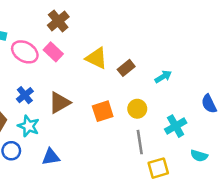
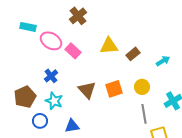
pink rectangle: (53, 52) -> (73, 51), moved
yellow triangle: (96, 58) -> (109, 46), turned -30
brown triangle: (59, 103) -> (87, 90), moved, turned -42

